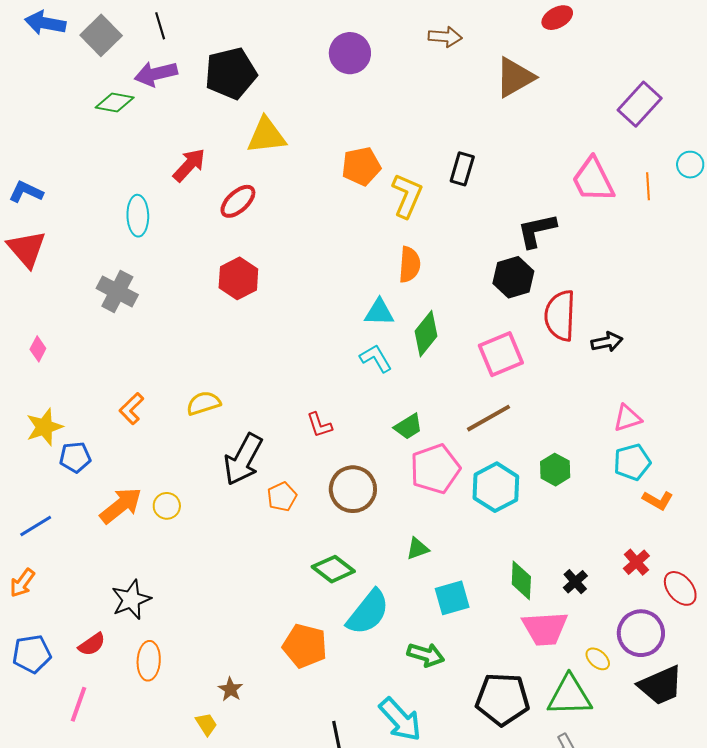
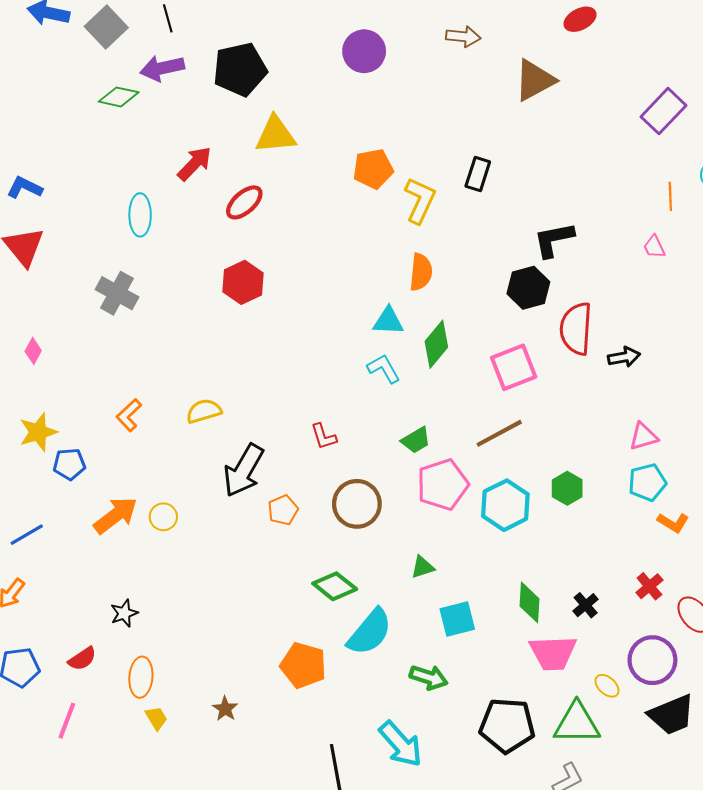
pink trapezoid: (593, 180) -> (654, 247), moved, size x0.5
black star: (131, 600) -> (124, 613), size x0.7
yellow trapezoid: (206, 724) -> (156, 718), moved

